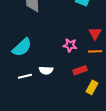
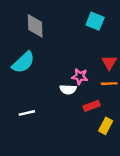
cyan semicircle: (22, 47) -> (23, 62), moved
white semicircle: (46, 70) -> (68, 89), moved

